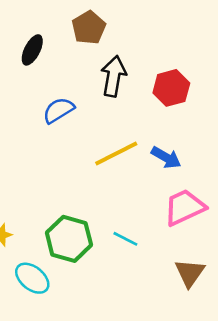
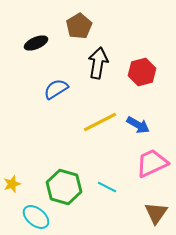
black ellipse: (32, 50) -> (36, 43), turned 40

